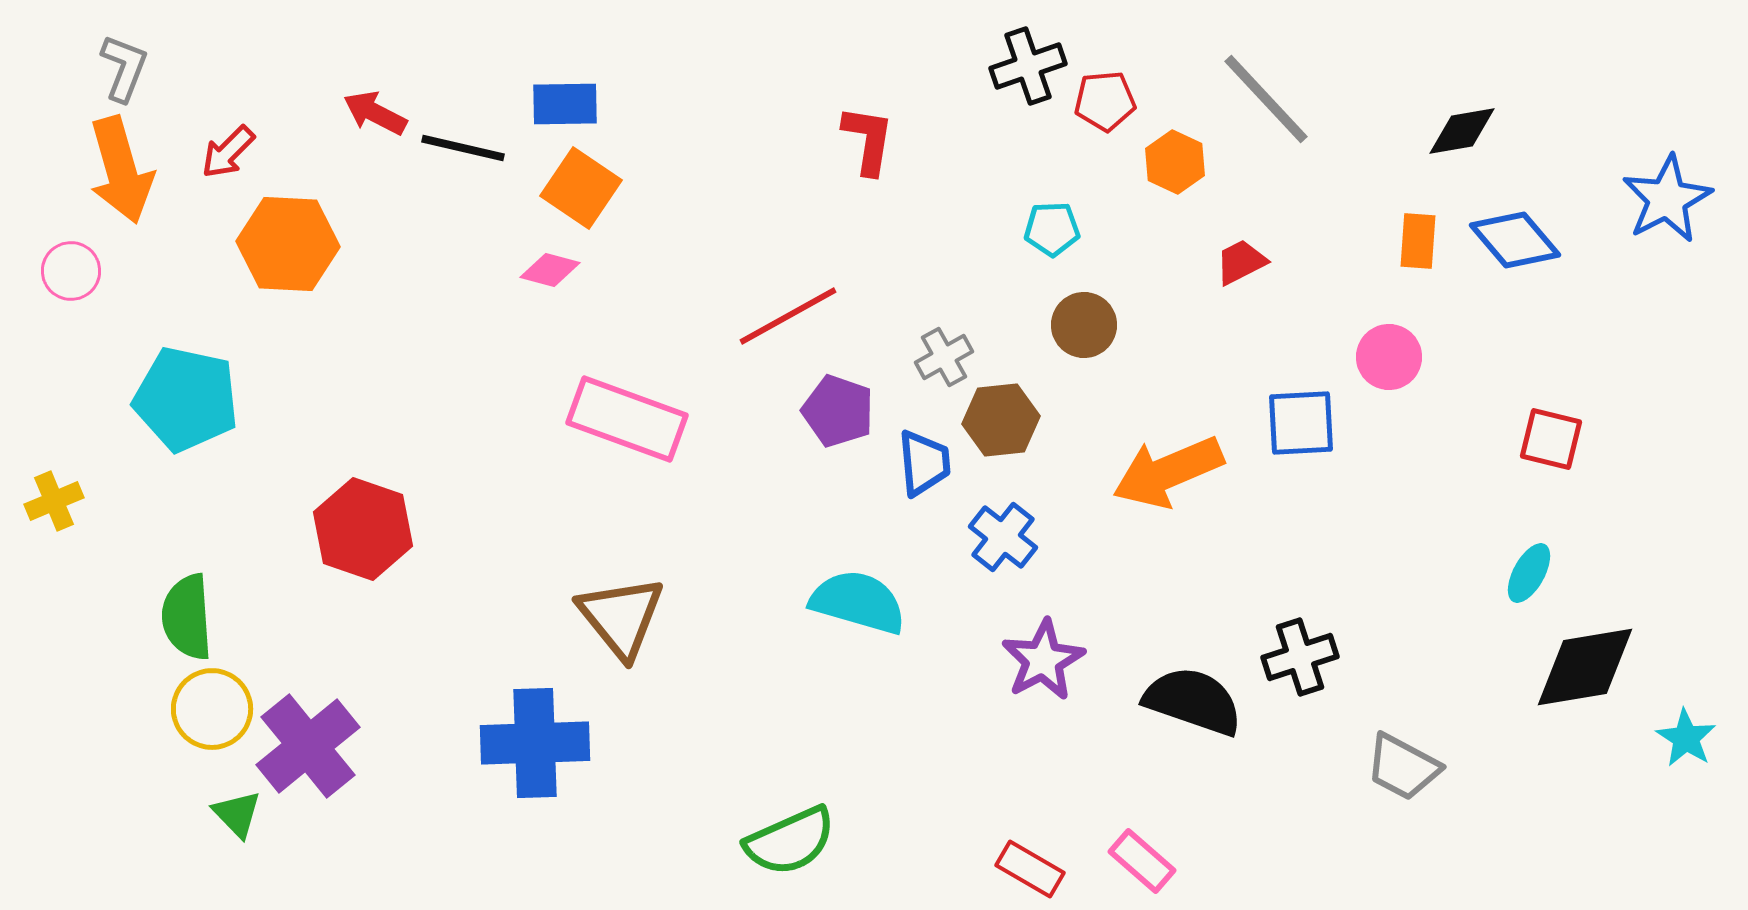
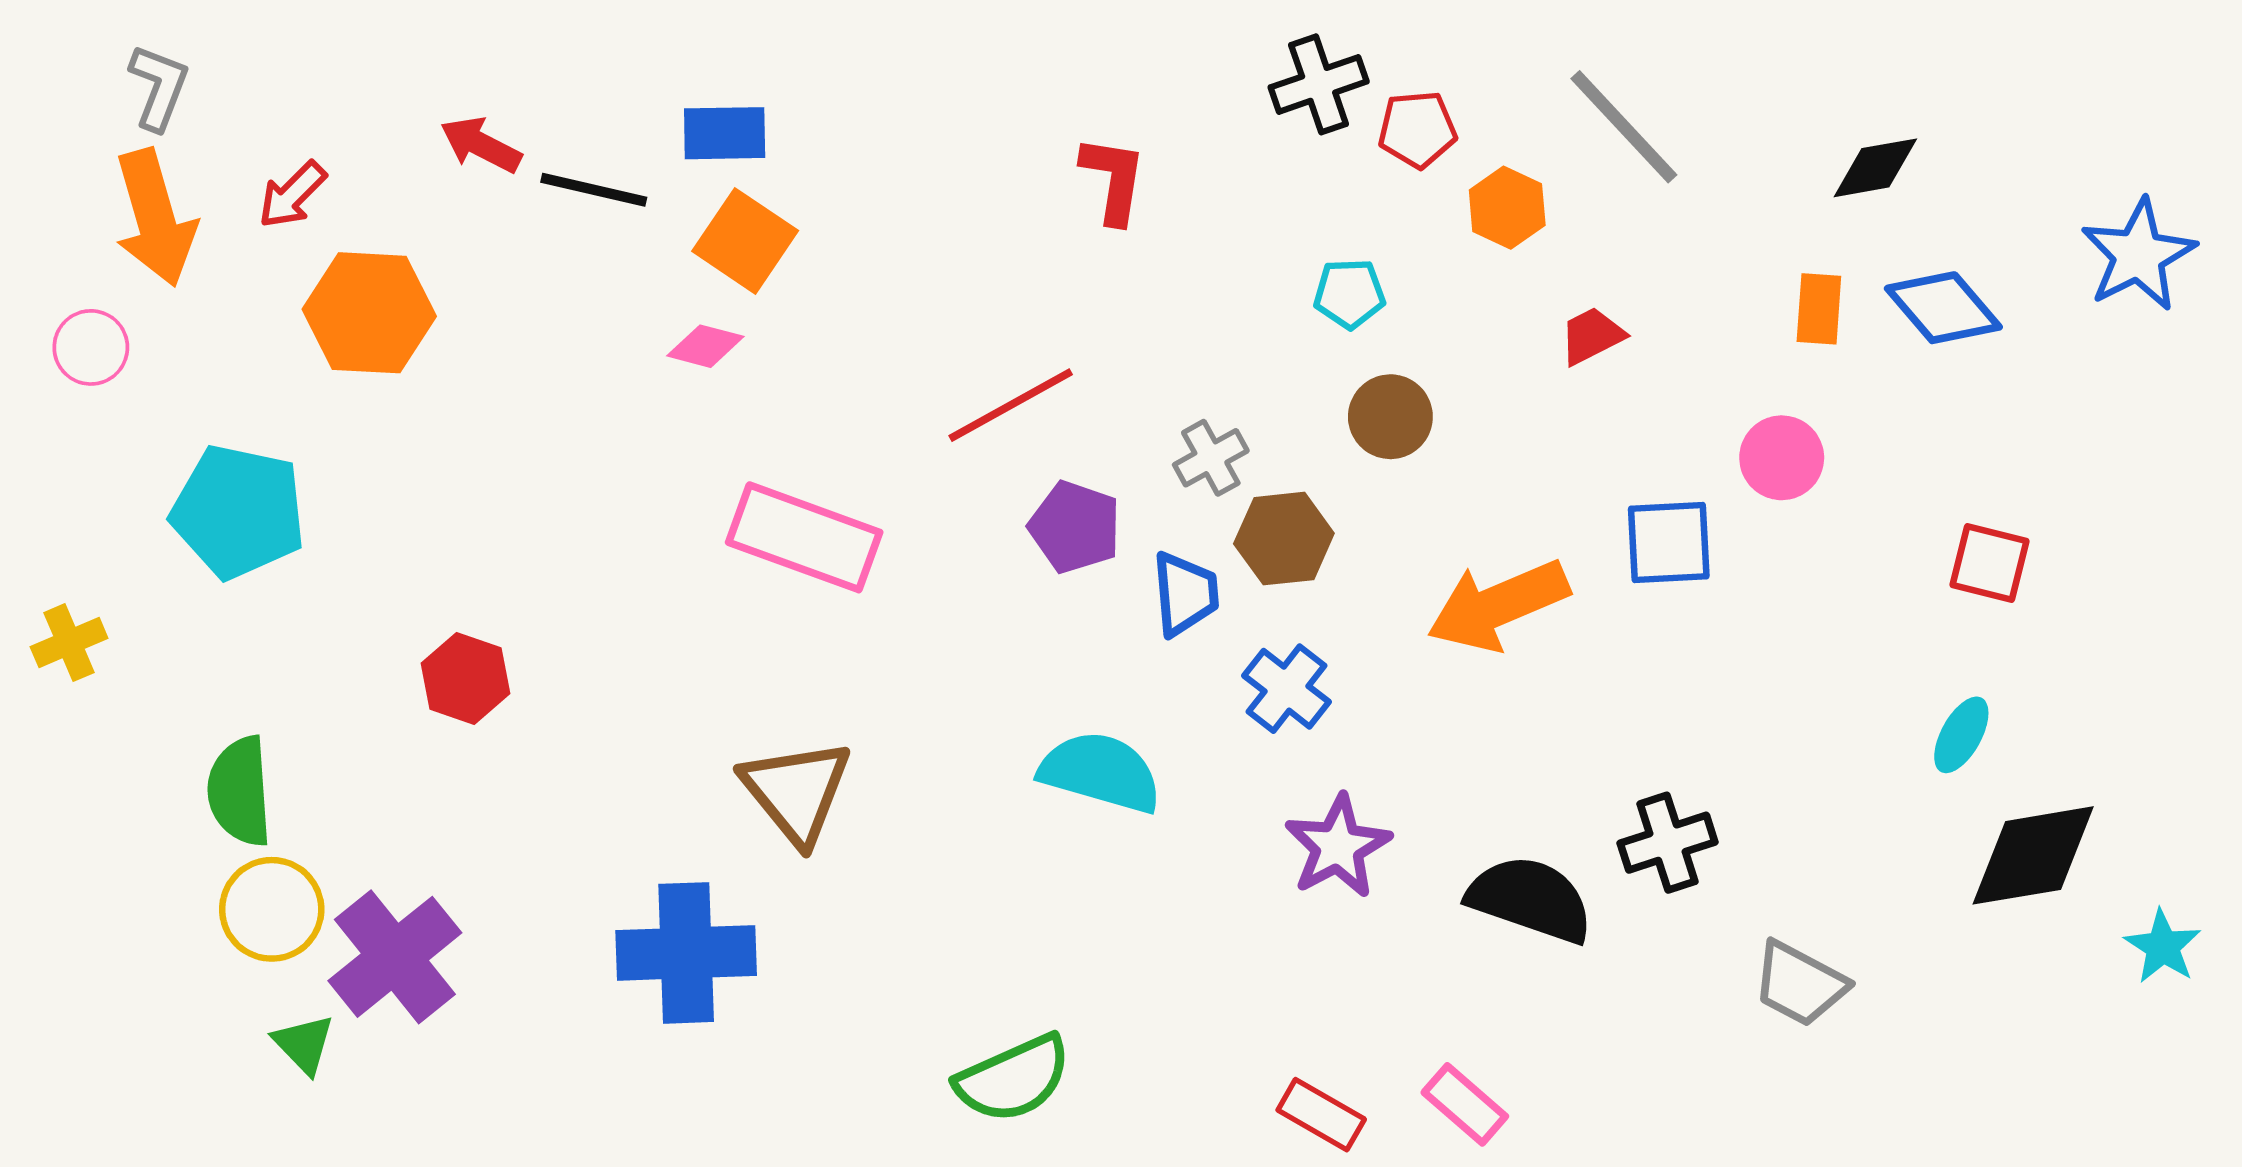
red hexagon: (363, 529) -> (465, 678), size x0.7

